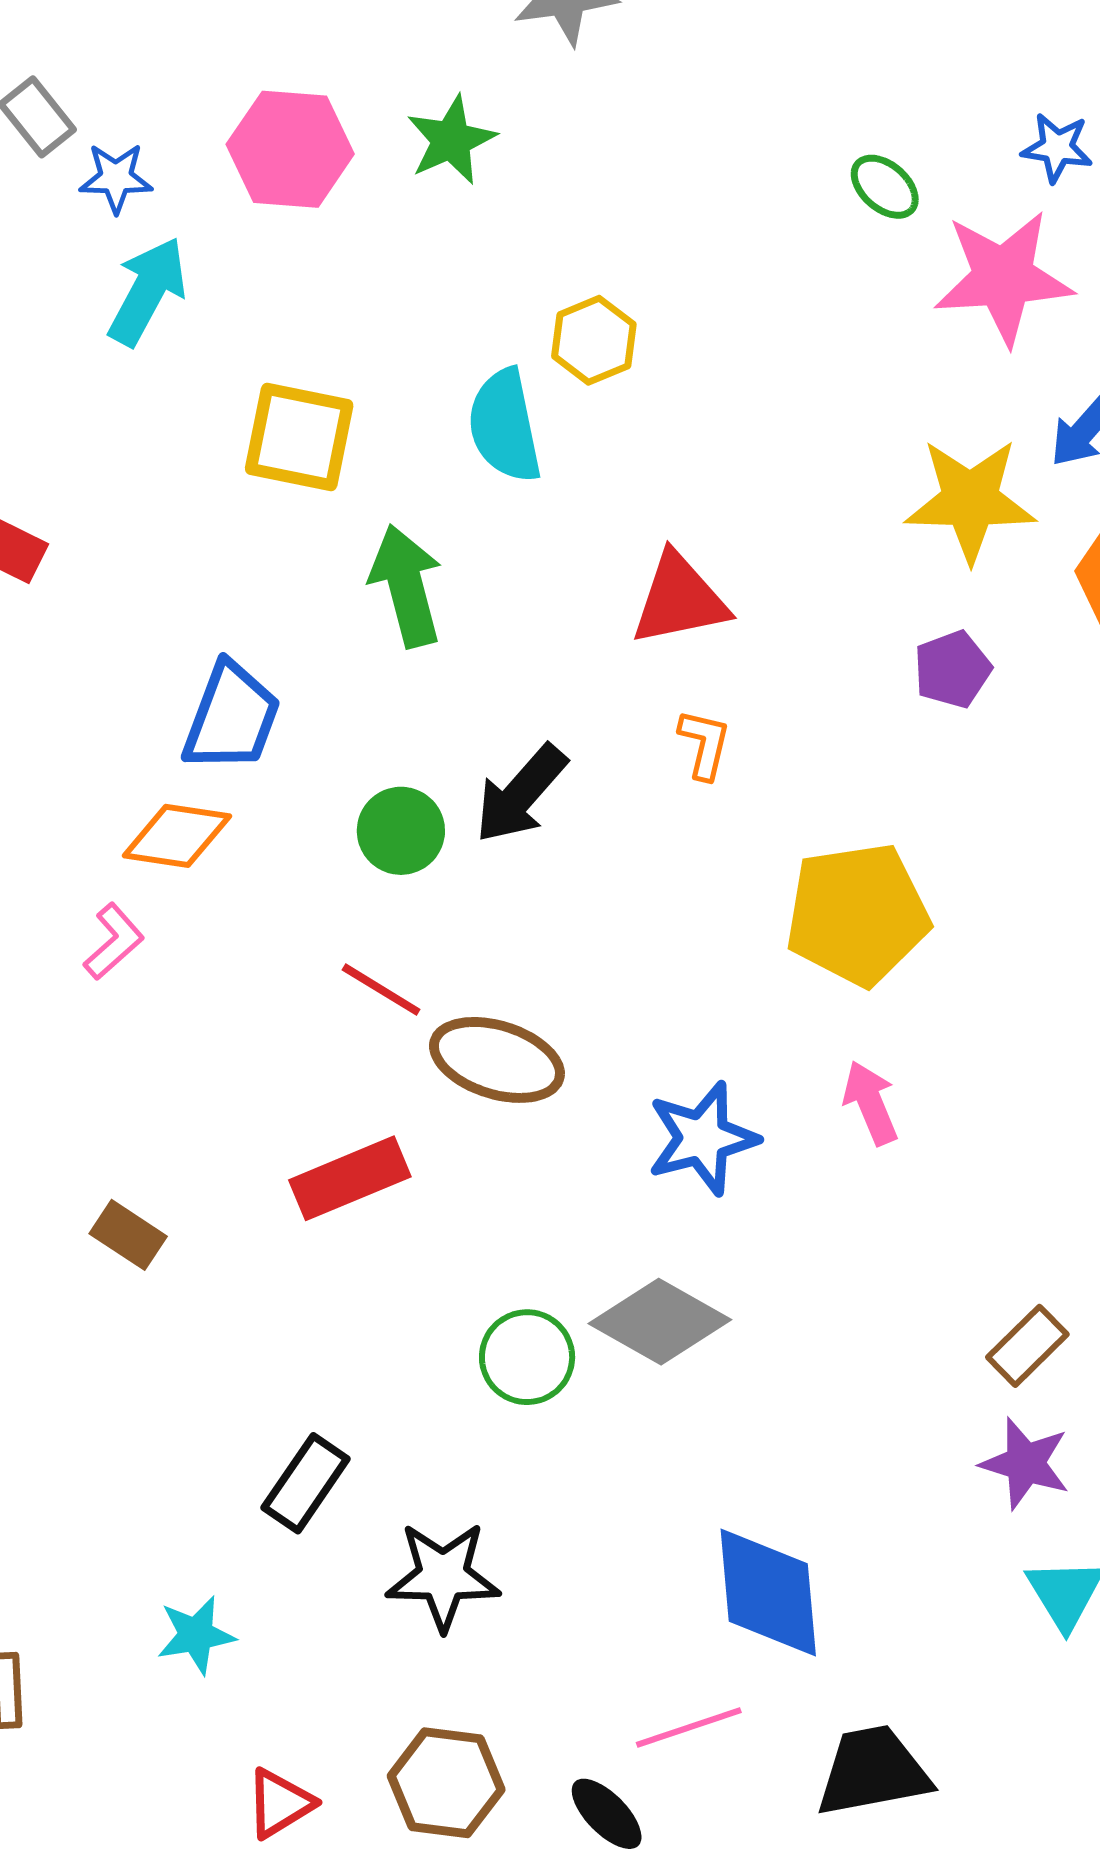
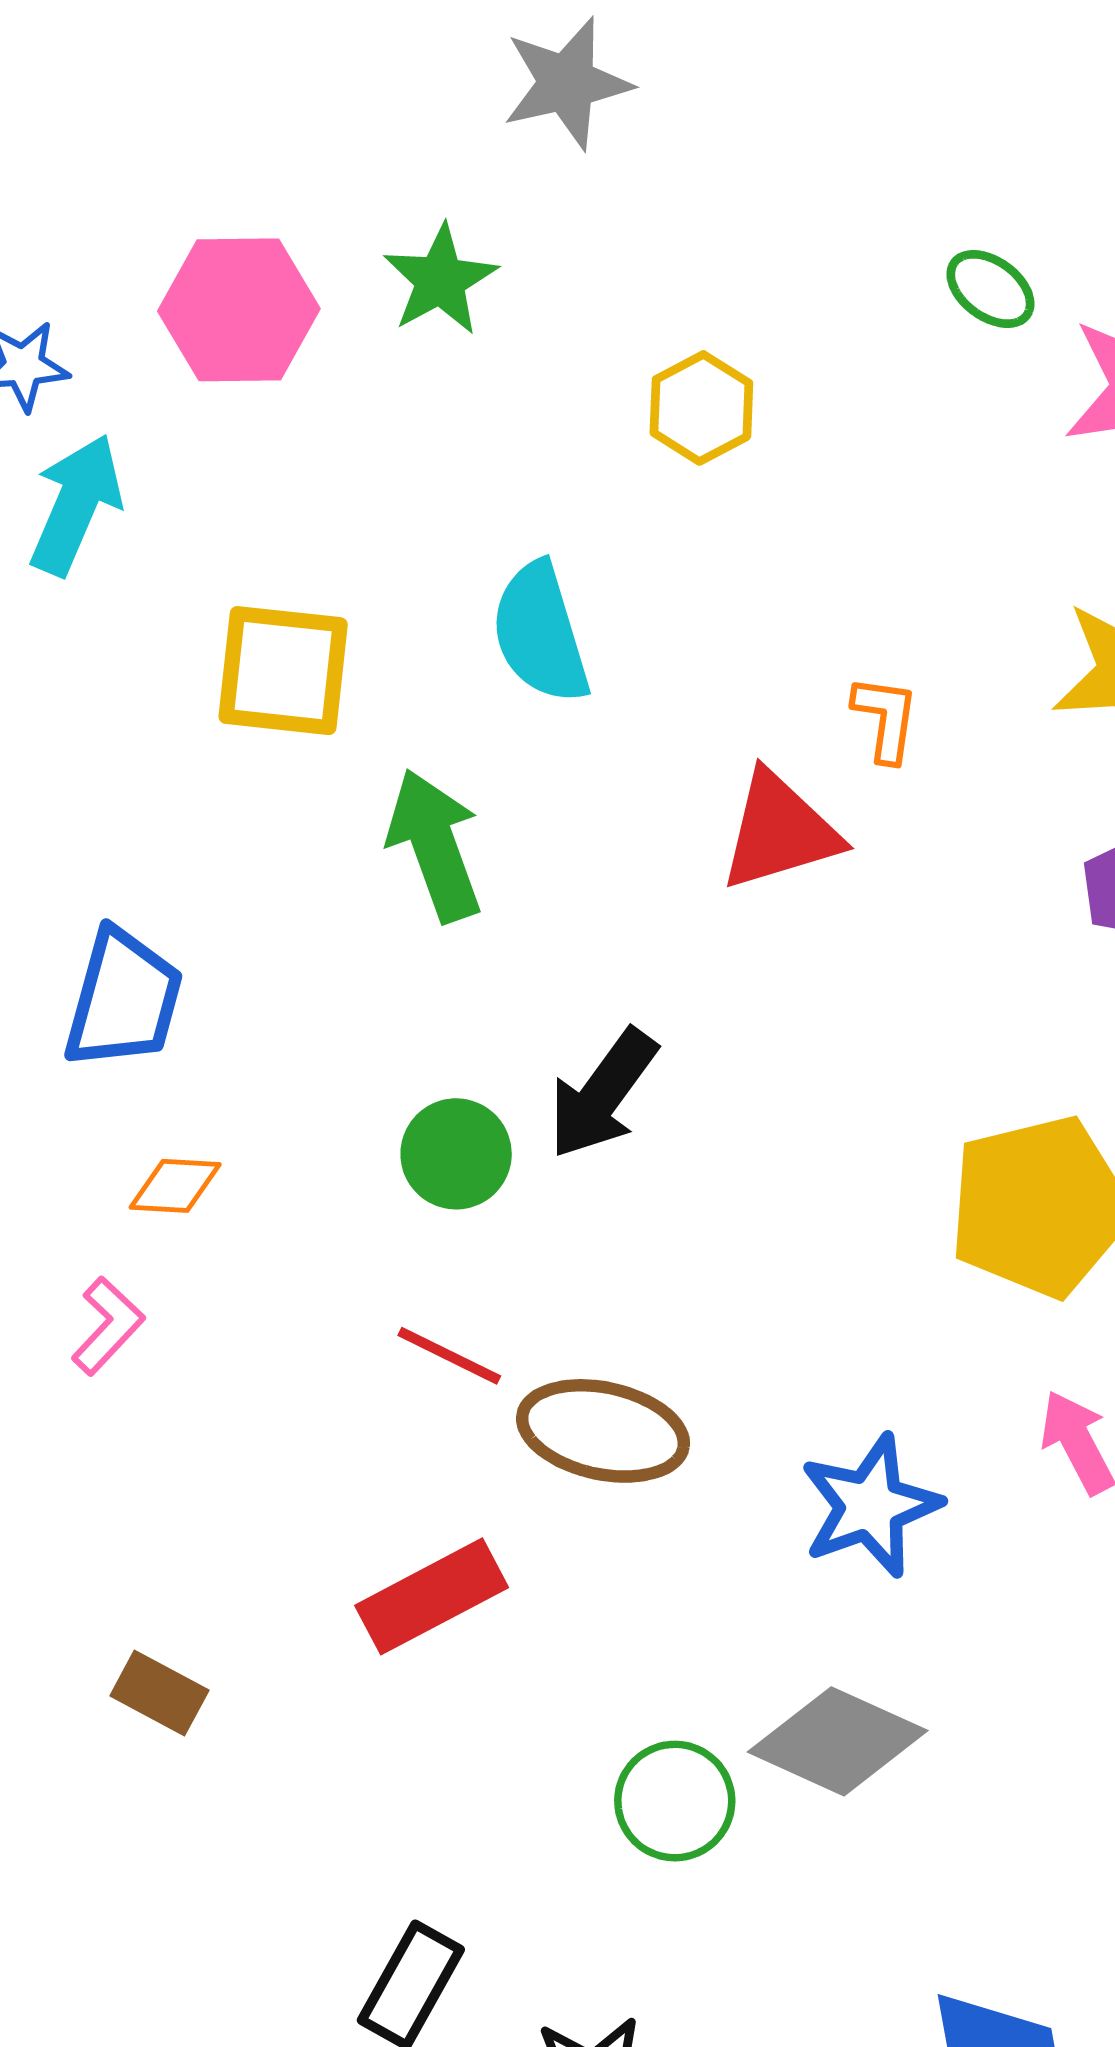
yellow hexagon: (594, 340) -> (701, 408), moved
blue trapezoid: (231, 717) -> (123, 999), moved
orange L-shape: (704, 744) -> (886, 719), moved
orange diamond: (177, 836) -> (175, 1186), size x0.7

